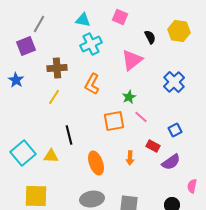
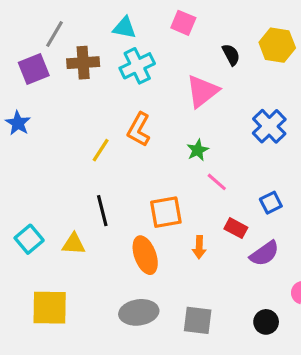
brown cross: (57, 68) -> (83, 63), moved
yellow line: (54, 97) -> (101, 150), moved
orange square: (114, 121) -> (166, 212), moved
cyan square: (23, 153) -> (29, 239), size x0.7

